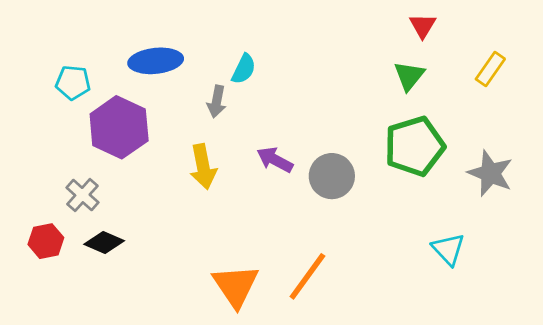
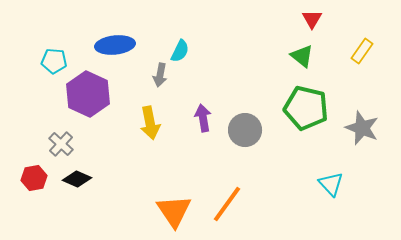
green triangle: (409, 76) -> (302, 56), turned -30
green pentagon: (414, 146) -> (306, 108), turned 30
purple arrow: (275, 160) -> (203, 118), turned 52

